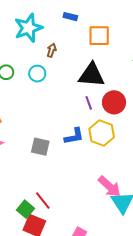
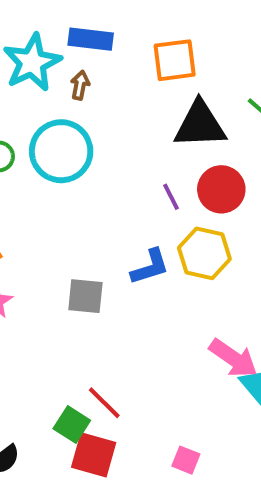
blue rectangle: (70, 17) -> (91, 39), moved, size x1.5
brown arrow: (52, 50) -> (80, 85), moved
cyan circle: (37, 74) -> (61, 151), size x1.8
black triangle: (92, 75) -> (200, 125), moved

